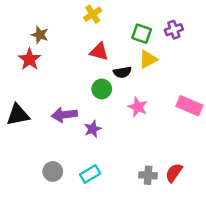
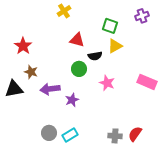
yellow cross: (93, 14) -> (64, 11), moved
purple cross: (174, 30) -> (142, 16), moved
brown star: (40, 35) -> (31, 72), moved
gray circle: (53, 171) -> (49, 133), moved

